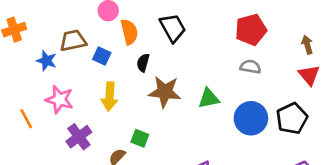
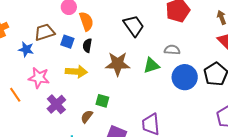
black trapezoid: (173, 28) -> (134, 26), moved
black semicircle: (143, 63) -> (87, 45), moved
gray semicircle: (250, 67) -> (172, 50), moved
yellow arrow: (109, 96) -> (76, 72), turned -85

